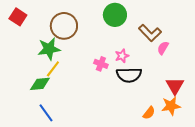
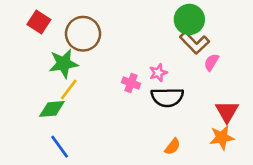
green circle: (115, 15) -> (189, 19), moved
red square: (18, 17) -> (39, 22), moved
orange semicircle: (149, 113) -> (172, 147), moved

